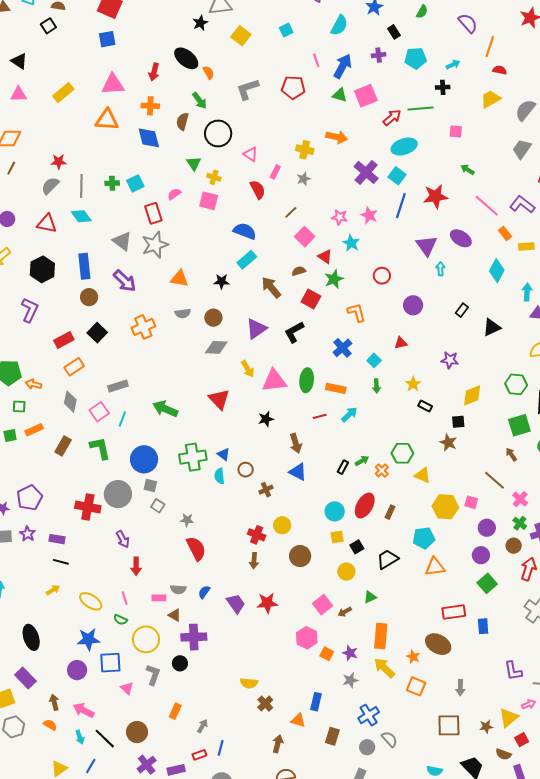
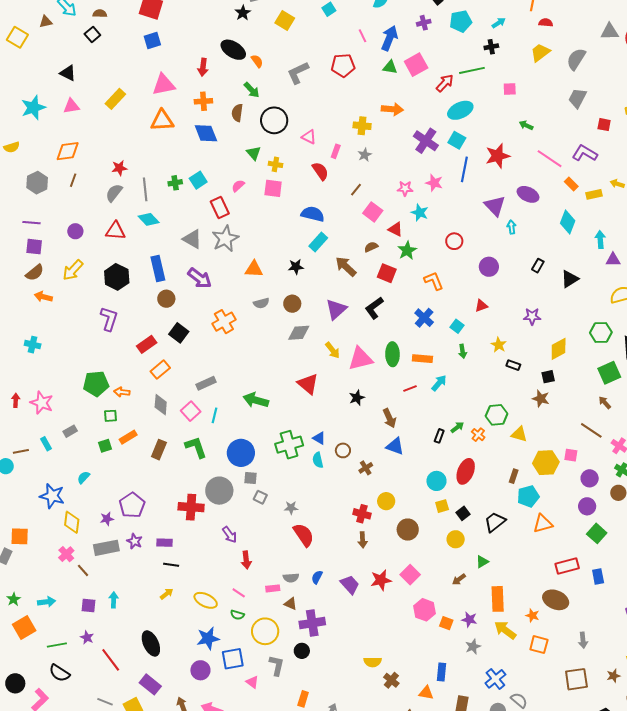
brown rectangle: (390, 512) -> (514, 476), moved
pink line: (125, 598) -> (239, 593), turned -32
pink square: (323, 605) -> (410, 575), moved

